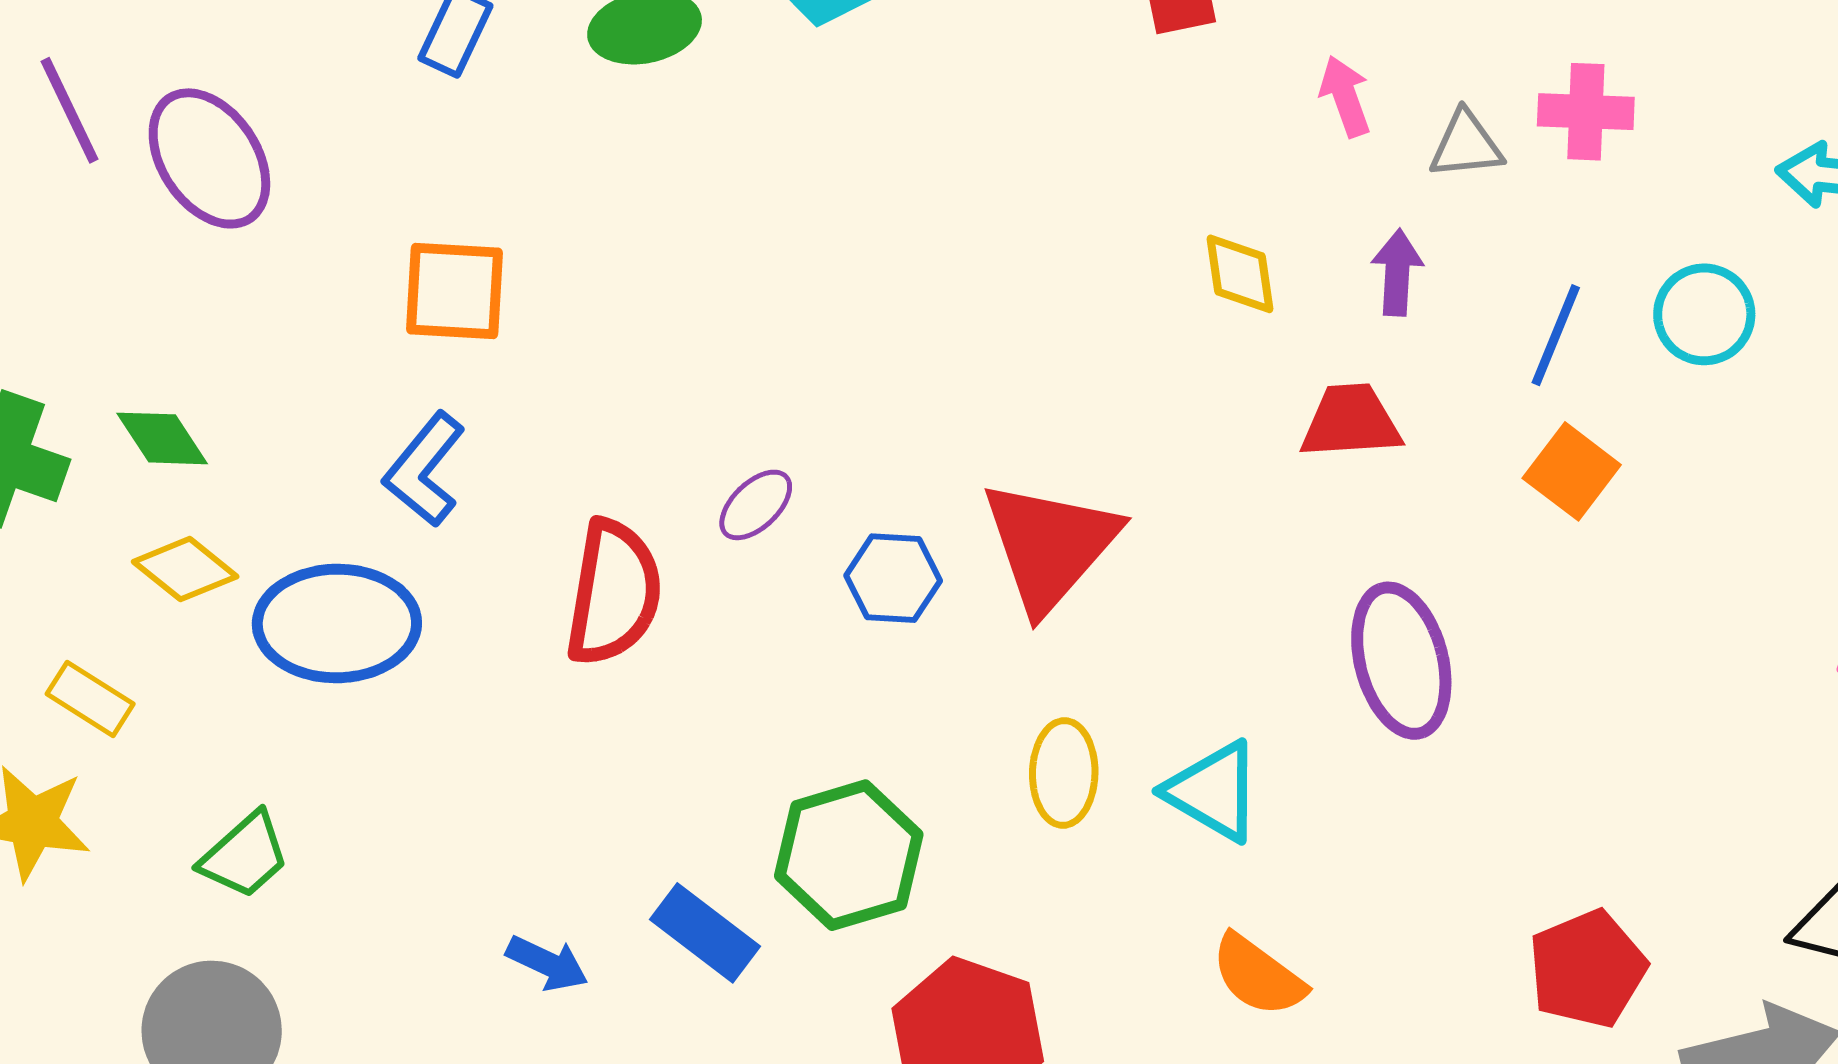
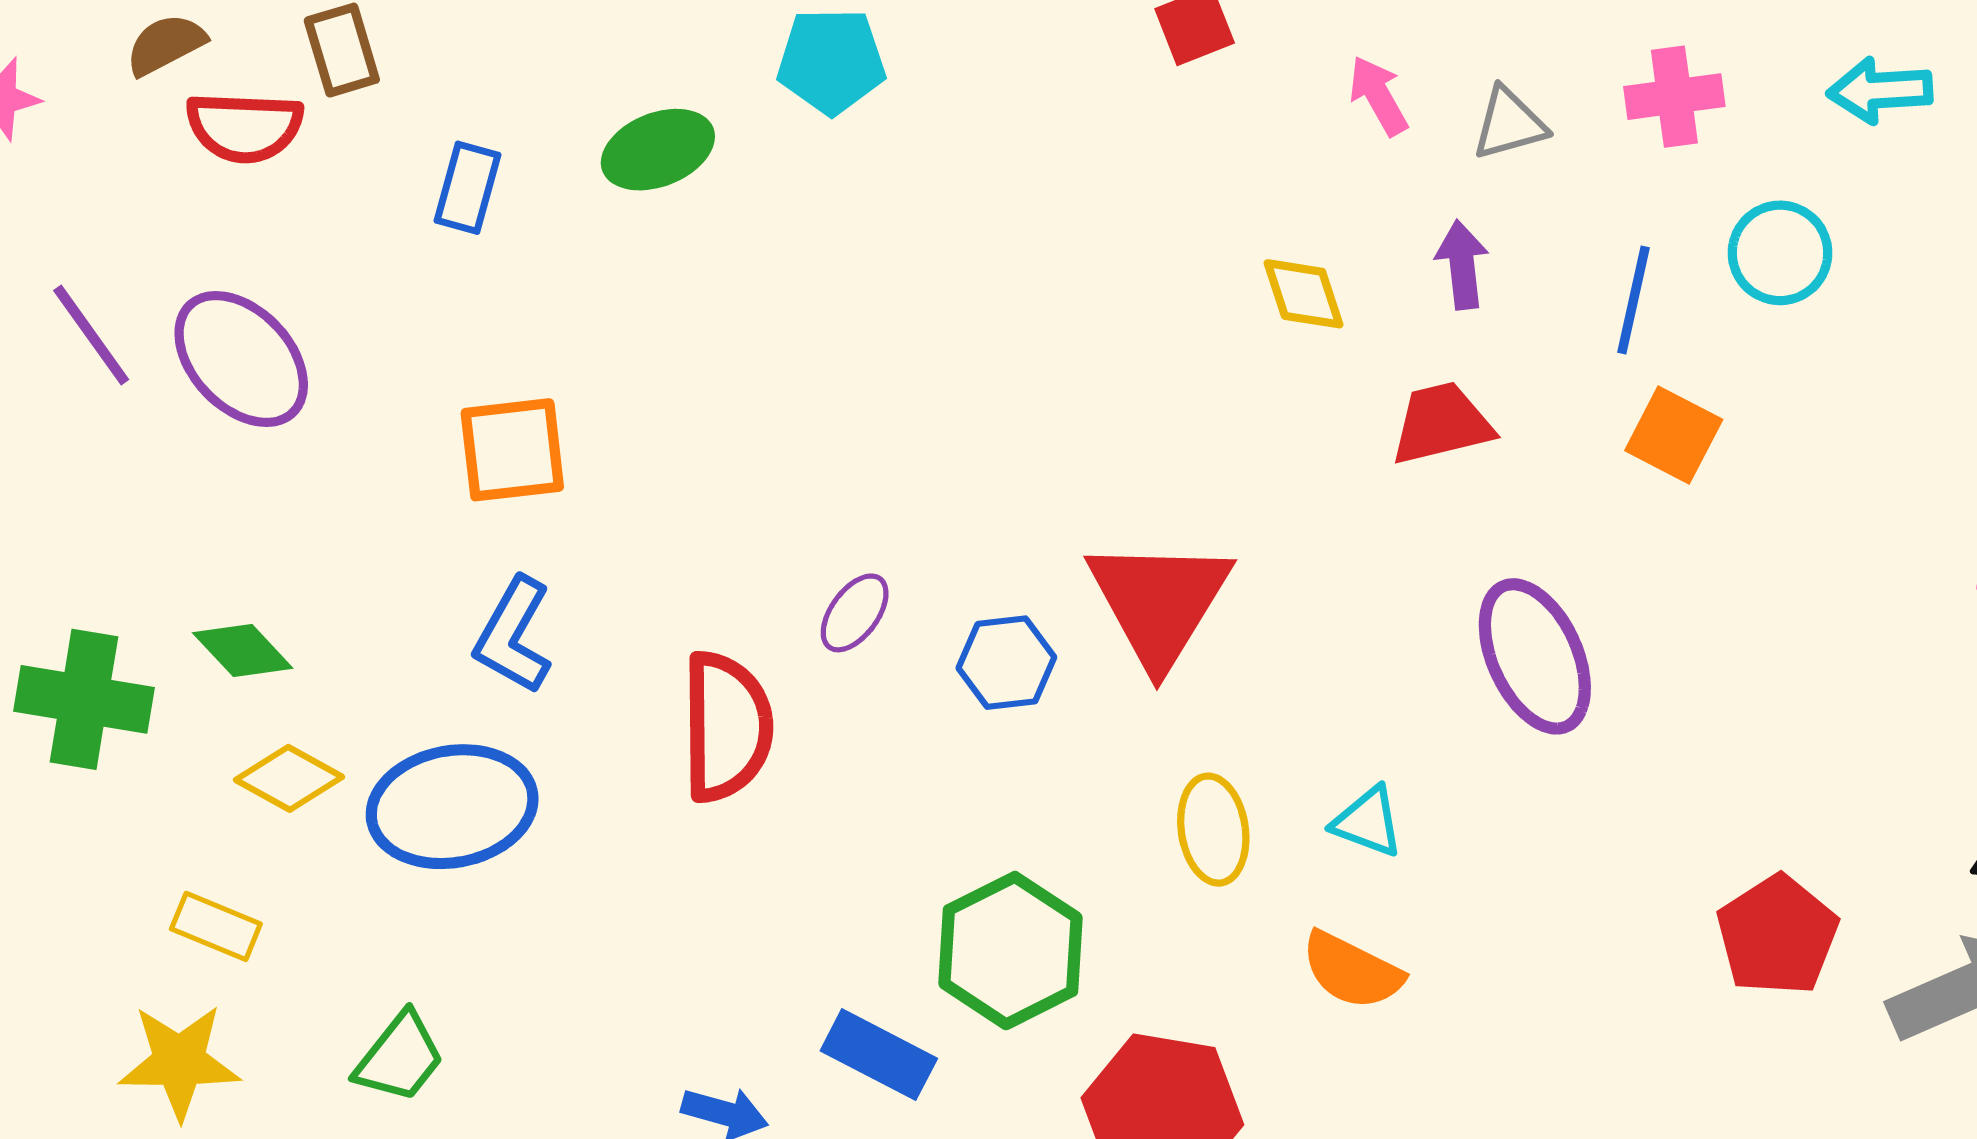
pink cross: (1586, 112) -> (1674, 97), moved
cyan triangle: (1213, 791) -> (1368, 822), size x0.7
orange semicircle: (1258, 975) -> (1352, 971), moved

